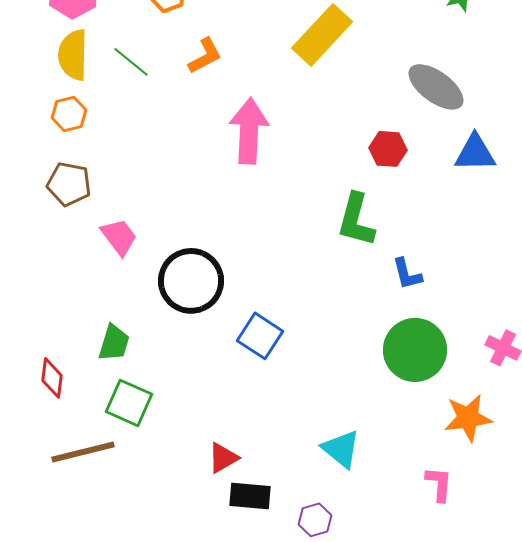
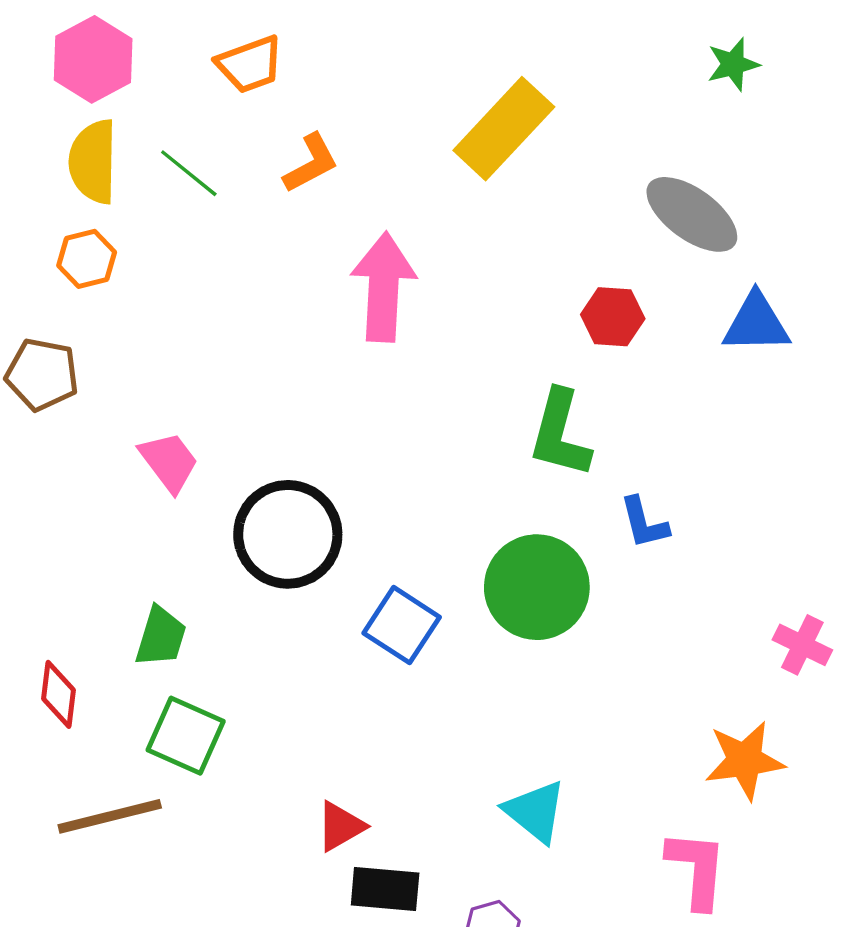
brown pentagon: (69, 184) -> (42, 374), moved
green circle: (415, 350) -> (537, 587), moved
pink L-shape: (439, 484) -> (697, 869), size x1.4

